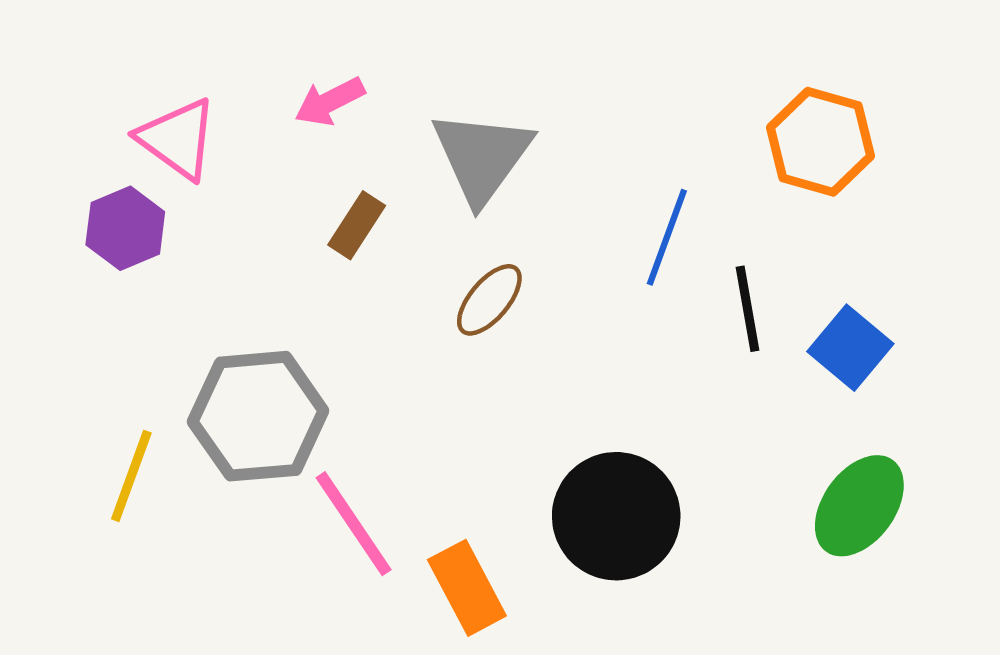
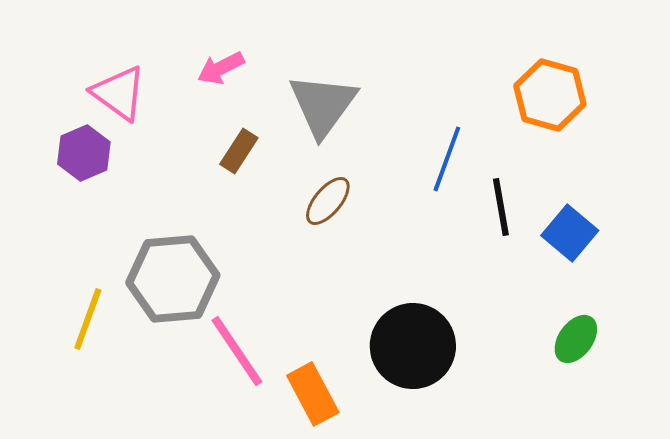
green ellipse: (859, 506) -> (576, 339), size x0.7

